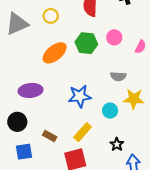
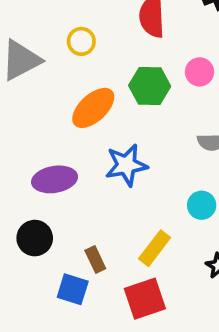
blue star: (80, 96) -> (126, 165), moved
brown rectangle: (50, 136) -> (95, 260), turned 40
blue square: (24, 152) -> (73, 289), moved, turned 30

